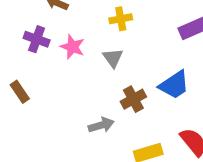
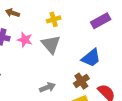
gray triangle: (113, 58) -> (51, 44), size x1.5
brown cross: (133, 99) -> (81, 81), moved

